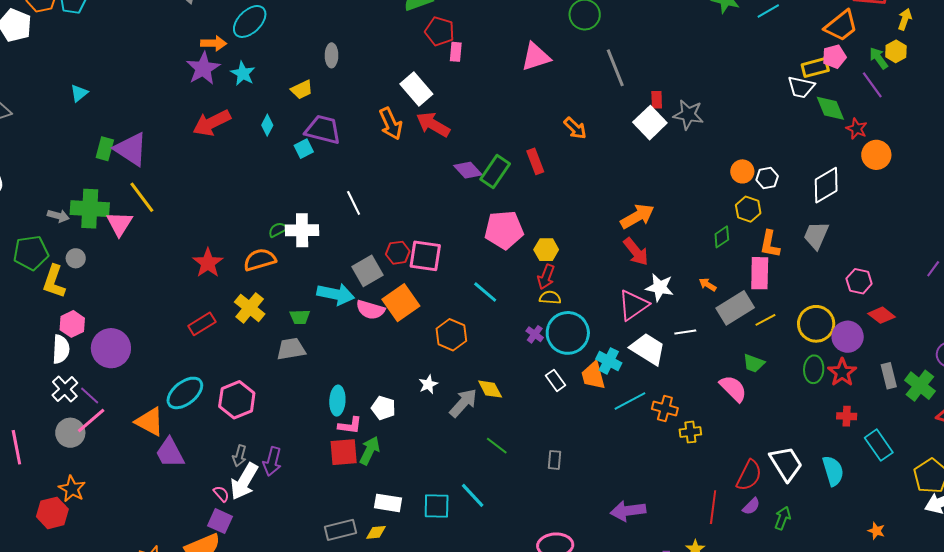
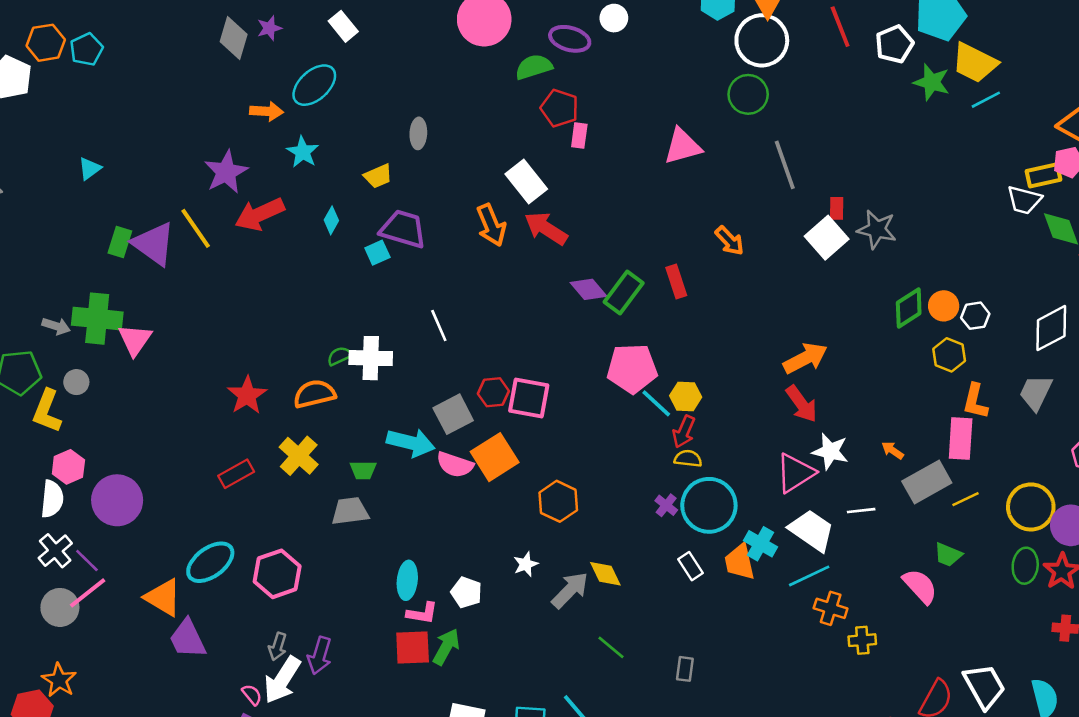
purple star: (203, 68) -> (226, 172), moved
yellow line: (142, 197) -> (196, 228), moved
green diamond: (722, 237) -> (909, 308), moved, size x1.4
cyan line: (485, 292) -> (656, 403), moved
cyan line: (630, 401) -> (809, 576), moved

